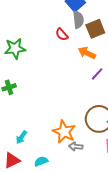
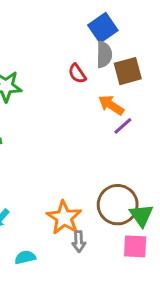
purple line: (97, 74) -> (123, 126), moved
gray arrow: (76, 147) -> (79, 241), turned -104

